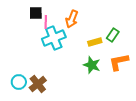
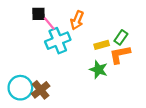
pink line: (46, 22) -> (49, 23), turned -40
orange L-shape: (119, 62) -> (120, 55), moved
cyan circle: (19, 82) -> (20, 88), size x1.5

